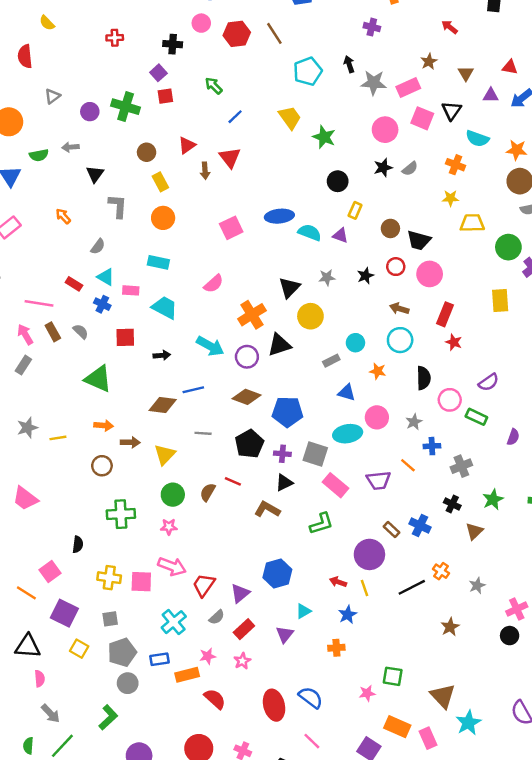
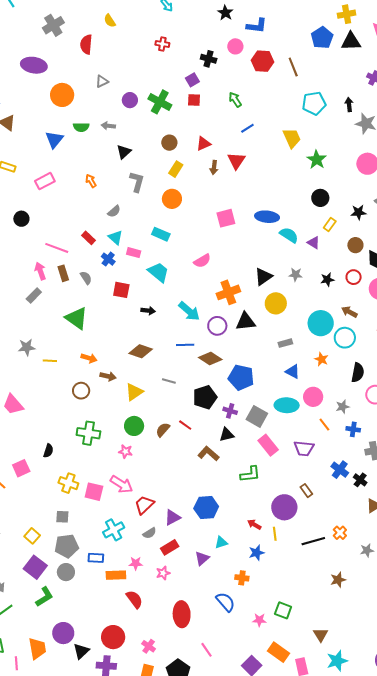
black star: (383, 168) -> (358, 212), moved
yellow rectangle: (160, 182) -> (176, 169), turned 49
cyan circle: (355, 343) -> (321, 323), moved, size x1.6
green triangle: (98, 379) -> (76, 318), moved
blue line: (193, 390) -> (185, 345), moved
orange line: (408, 465) -> (324, 425), moved
blue cross: (420, 525) -> (340, 470), moved
purple square: (64, 613) -> (35, 567), moved
brown triangle: (443, 696) -> (321, 635), size x0.7
blue semicircle: (311, 698) -> (225, 602), moved

